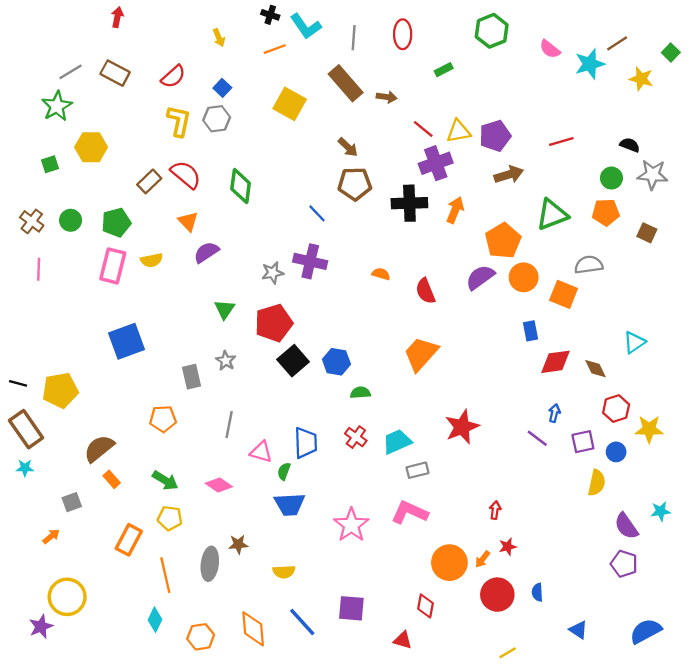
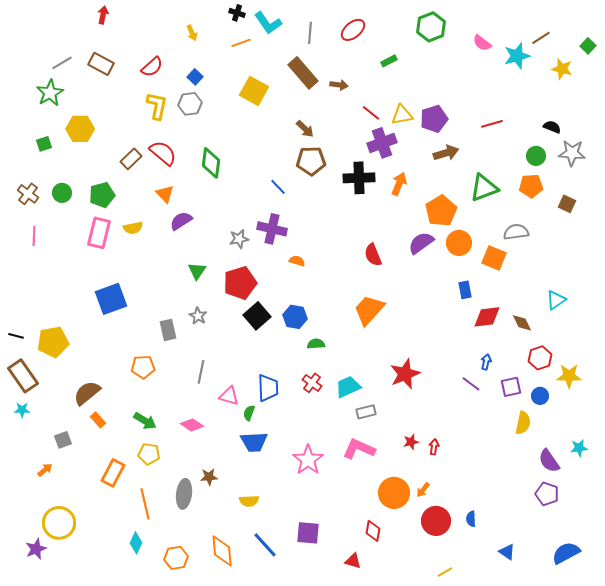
red ellipse: (403, 34) -> (353, 30), turned 50
orange semicircle: (381, 274) -> (297, 261), moved
red star: (508, 547) -> (411, 442), moved

